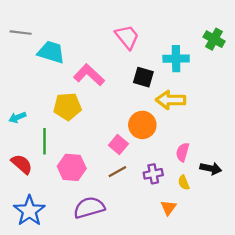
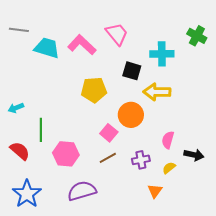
pink L-shape: (89, 75) -> (82, 45), moved
yellow pentagon: (67, 106) -> (94, 90), moved
yellow semicircle: (184, 183) -> (169, 168), turned 72

